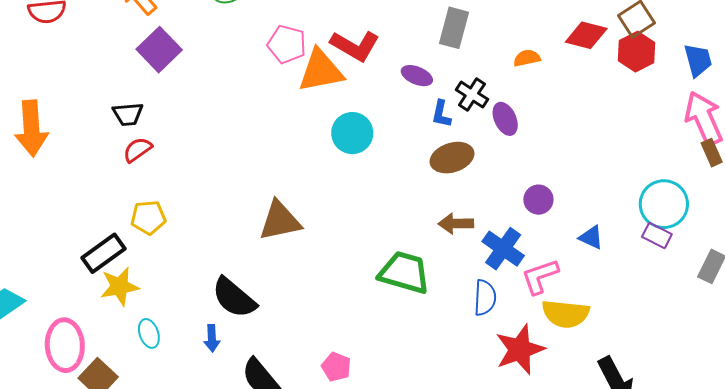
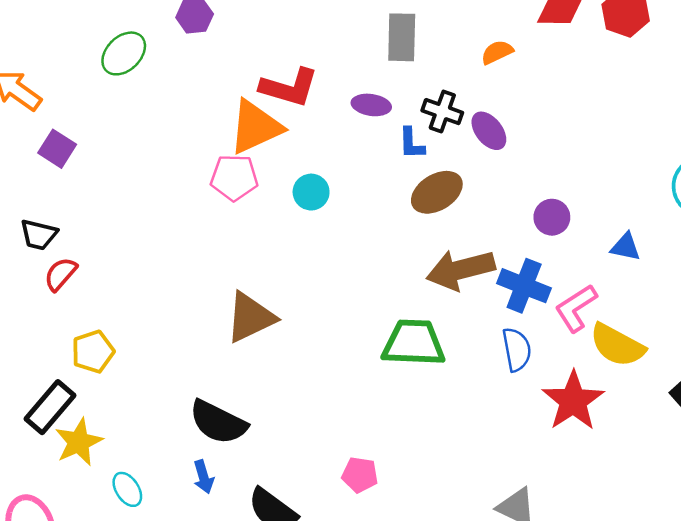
pink pentagon: (287, 44) -> (234, 178), moved
purple square: (159, 50) -> (57, 149), size x0.7
black trapezoid: (128, 114) -> (39, 235), turned 32
cyan circle: (352, 133) -> (311, 192), size x0.7
brown arrow: (456, 224) -> (461, 270), size x1.6
yellow semicircle: (566, 314) -> (617, 345), turned 36

